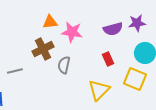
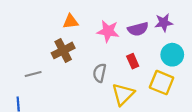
pink star: (72, 32) -> (108, 31), moved
gray semicircle: (64, 65) -> (99, 73), moved

